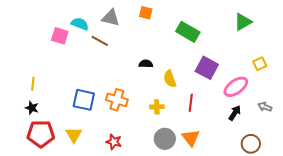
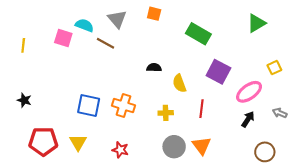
gray triangle: (111, 18) -> (117, 19), turned 36
yellow line: (33, 84) -> (23, 45), moved
black star: (32, 108) -> (24, 100), moved

